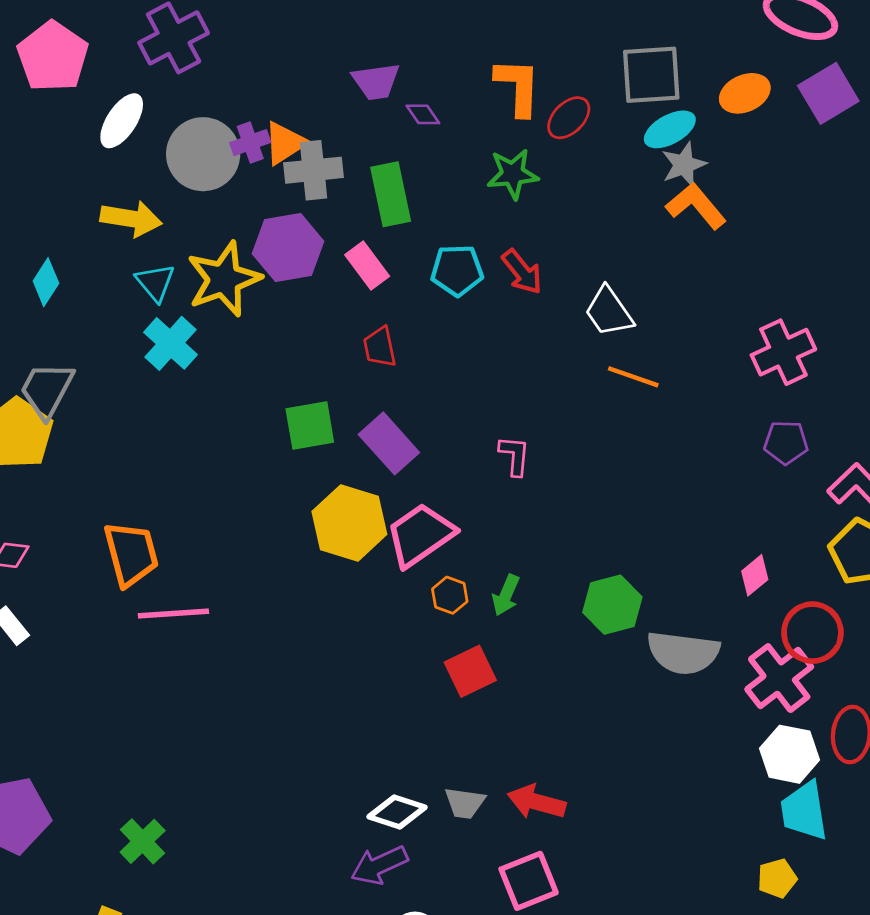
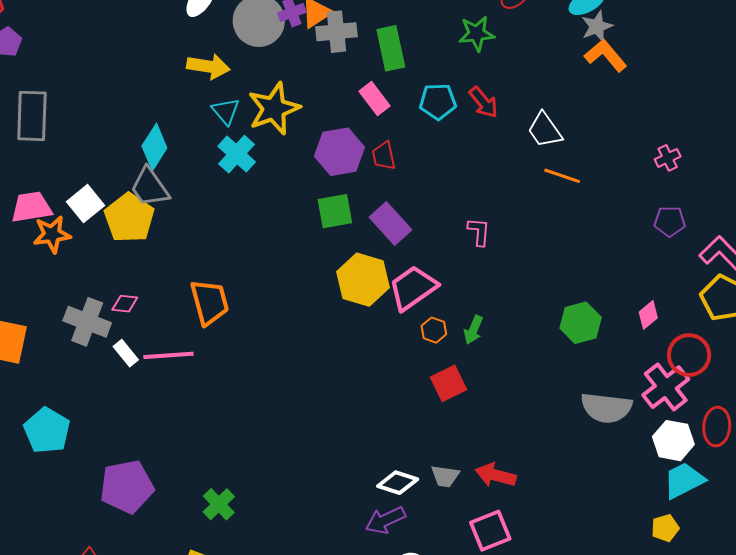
purple hexagon: (288, 248) -> (339, 152), moved
cyan diamond: (46, 282) -> (154, 147), moved, size x1.4
pink cross: (783, 352) -> (668, 158), size x0.6
gray trapezoid: (47, 390) -> (150, 187), turned -63
green hexagon: (612, 605) -> (581, 323), moved
pink line: (173, 614) -> (169, 355), moved
gray semicircle: (683, 653) -> (606, 408), moved
cyan trapezoid: (804, 811) -> (684, 480), turned 72

